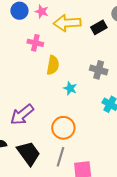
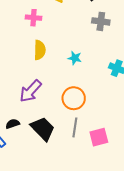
yellow semicircle: (53, 65) -> (40, 50), moved
gray cross: (99, 70) -> (101, 21), moved

